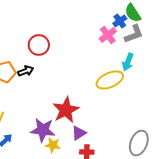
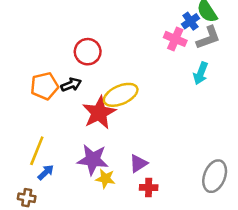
pink cross: (108, 35) -> (175, 39), turned -30
yellow ellipse: (110, 80) -> (121, 95), moved
red star: (66, 110) -> (99, 113), moved

